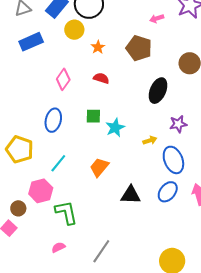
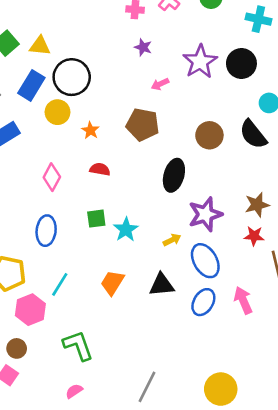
purple star: (178, 124) -> (205, 214), size x1.5
pink hexagon: (41, 191) -> (30, 310), moved
black triangle: (131, 195) -> (162, 285), moved
gray line: (101, 251) -> (147, 387), moved

